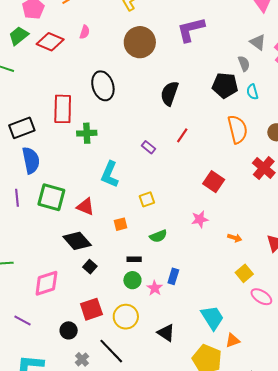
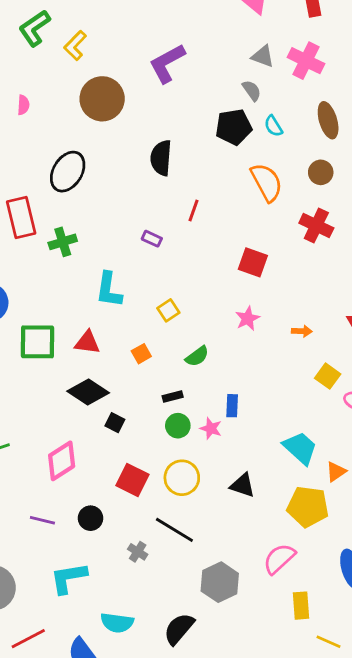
black ellipse: (103, 86) -> (68, 172), turned 64
red square: (91, 309) -> (132, 480), turned -30
black circle: (69, 330) -> (91, 518), moved

